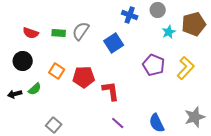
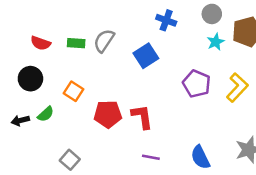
gray circle: (158, 10) -> (212, 14), moved
red pentagon: (84, 77) -> (108, 114), moved
purple line: (118, 123) -> (151, 157), turned -32

